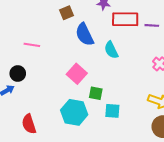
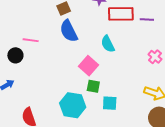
blue semicircle: (85, 34) -> (69, 31), moved
black circle: (18, 73) -> (15, 55), moved
pink square: (77, 74) -> (89, 66), moved

